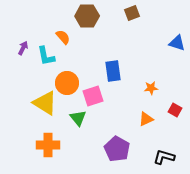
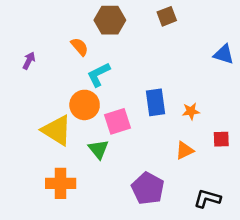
cyan L-shape: (46, 56) -> (98, 75), moved, turned 75
blue rectangle: (113, 71) -> (155, 102), moved
red square: (175, 110) -> (221, 139), turned -32

